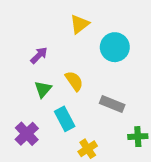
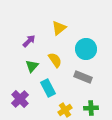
yellow triangle: (80, 24) -> (59, 28), moved
cyan circle: (115, 47) -> (86, 49), moved
green cross: (138, 137) -> (91, 108), moved

